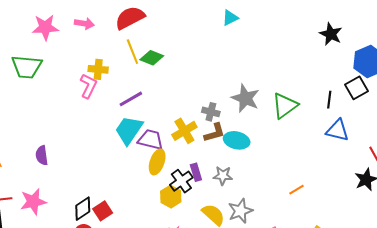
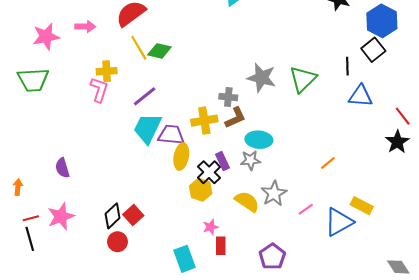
yellow cross: (184, 131) -> (204, 121), turned 30
cyan ellipse: (237, 140) -> (259, 140), moved

